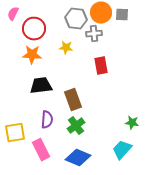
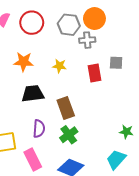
gray square: (122, 15) -> (116, 63), moved
red circle: (34, 29) -> (32, 23), moved
yellow star: (66, 48) -> (60, 66), moved

